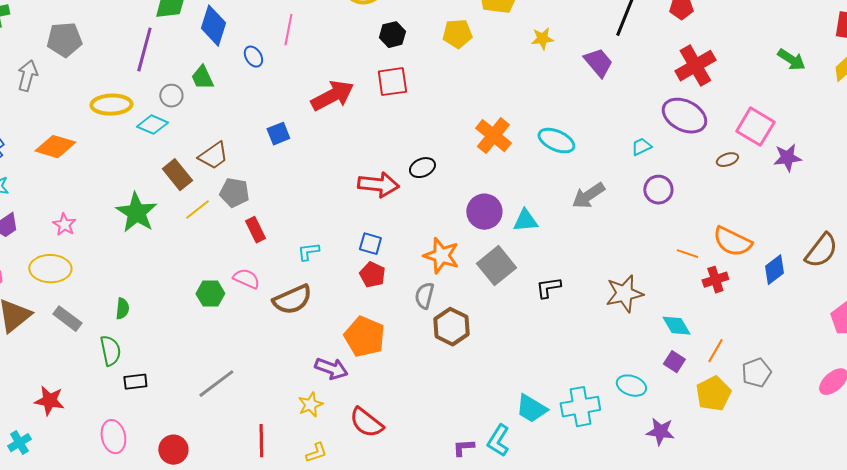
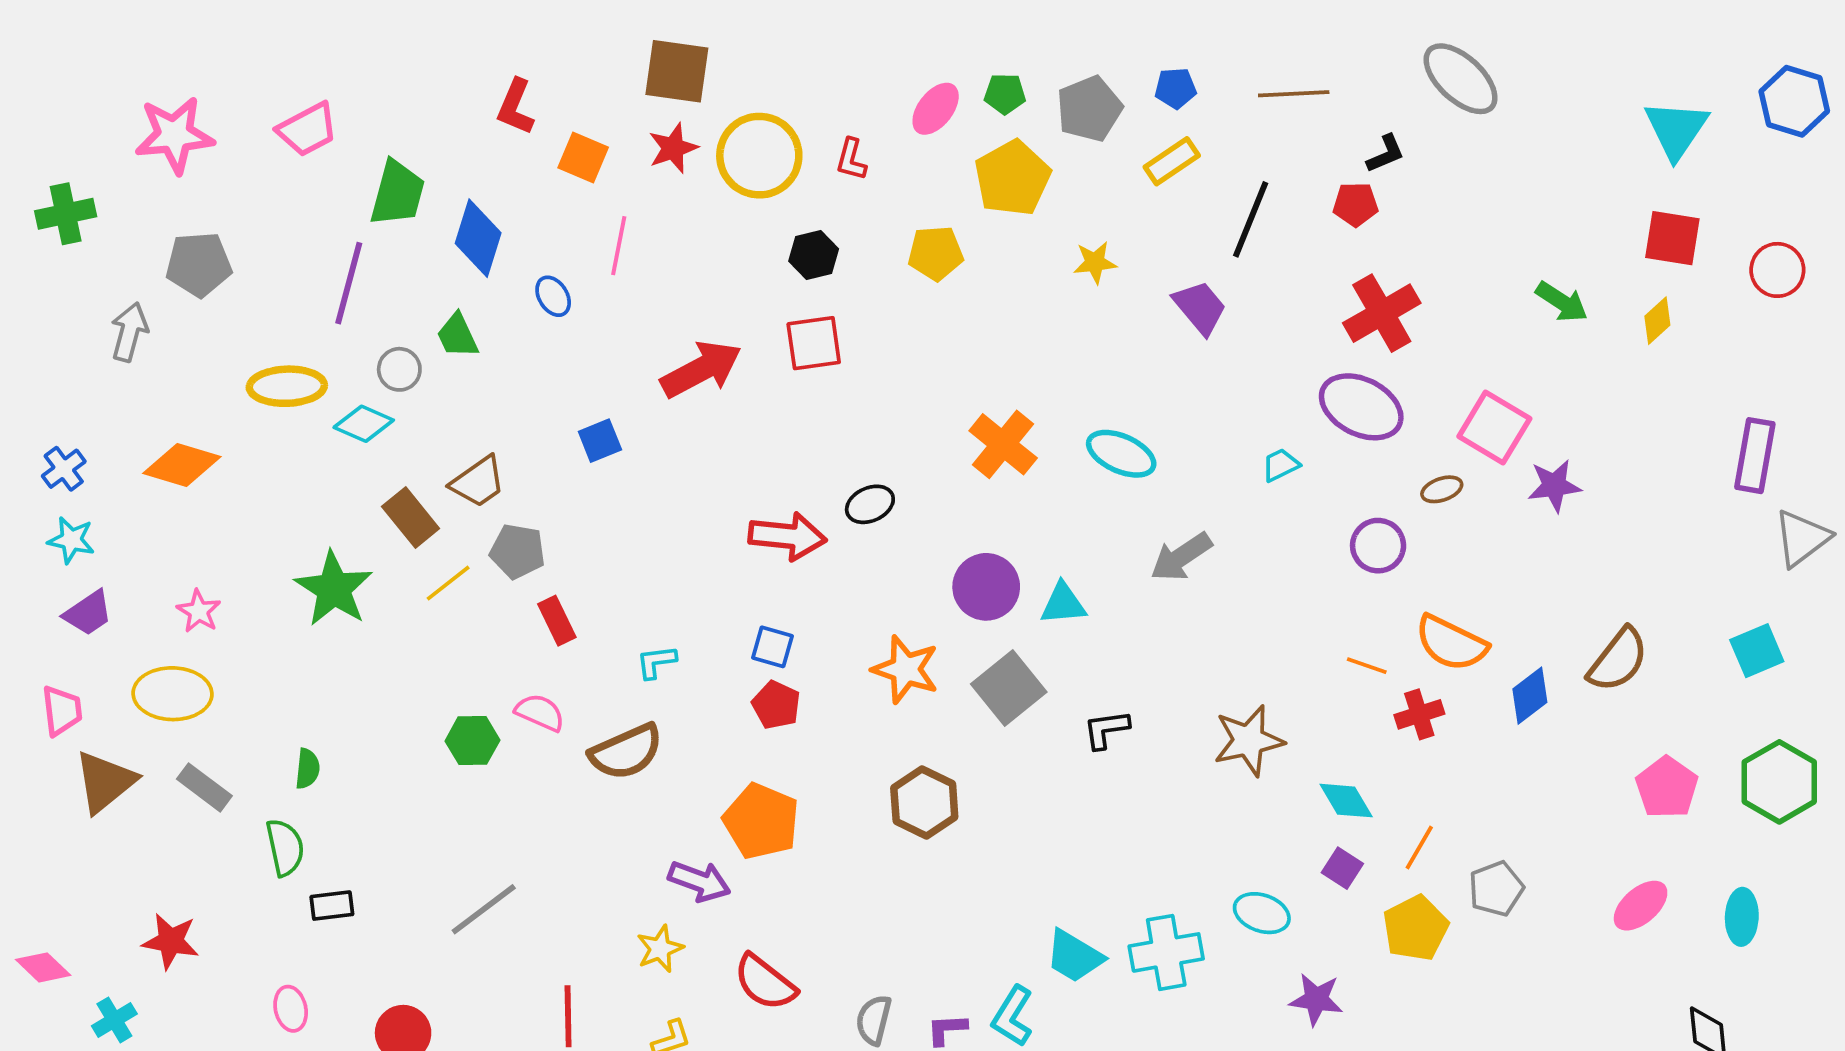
purple circle: (658, 190) -> (1378, 546), moved
gray semicircle: (424, 296) -> (874, 1020), moved
pink ellipse: (113, 437) -> (291, 1009), size x0.7

